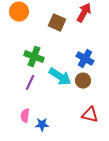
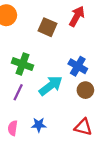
cyan arrow: (60, 77) -> (51, 86), turned -70
brown circle: (83, 81) -> (85, 90), moved
blue star: (42, 125) -> (39, 125), moved

